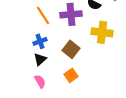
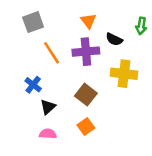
blue cross: (40, 41) -> (33, 85), moved, turned -32
pink semicircle: (40, 81) -> (48, 134), turned -56

